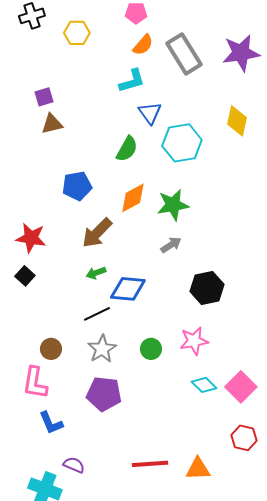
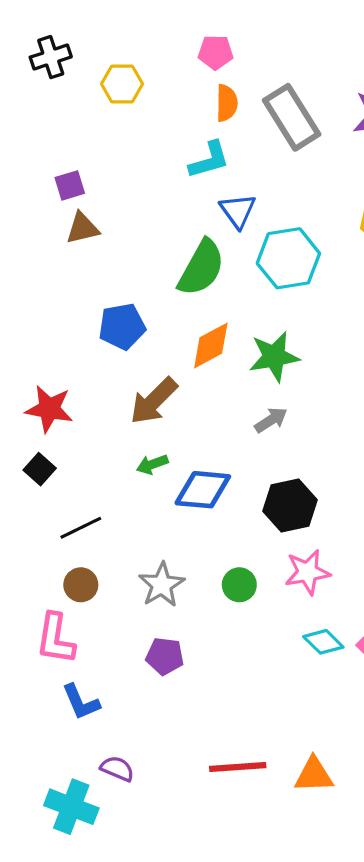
orange semicircle: (143, 45) -> (227, 103), turned -40
green semicircle: (127, 149) -> (201, 268), size x1.4
black hexagon: (207, 288) -> (290, 506), moved
black line: (97, 314) -> (81, 528), moved
purple pentagon: (104, 394) -> (165, 656), size x0.7

